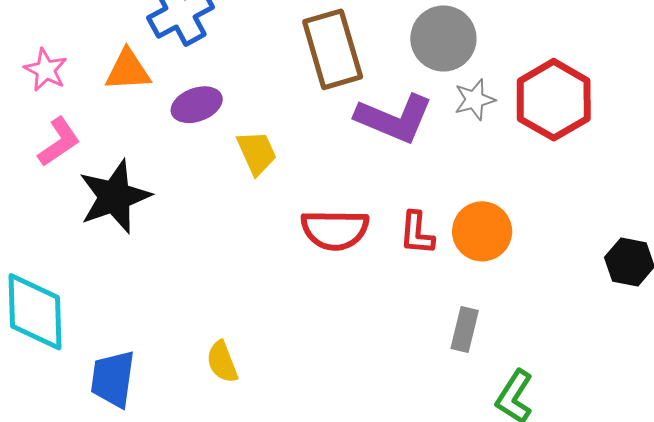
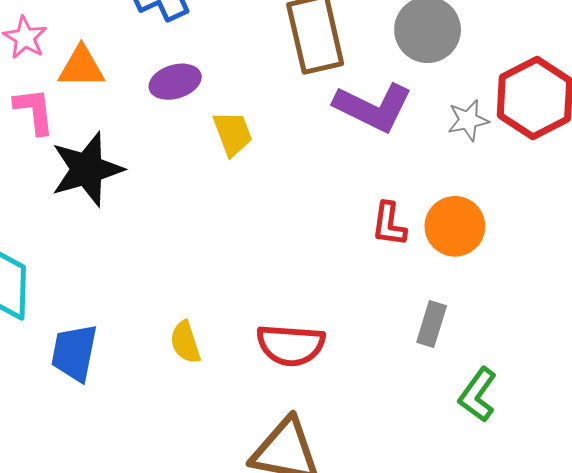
orange triangle: (128, 70) -> (81, 67), moved
gray star: (475, 100) -> (468, 120), moved
pink L-shape: (59, 142) -> (34, 111), turned -66
red semicircle: (335, 230) -> (291, 345), moved

